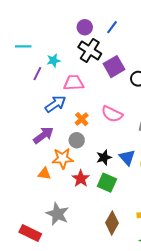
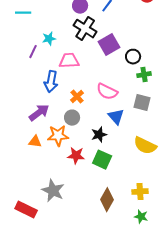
cyan line: (23, 46) -> (23, 13), moved
blue arrow: (55, 104) -> (51, 82), turned 135
blue triangle: (127, 157) -> (116, 117), moved
orange triangle: (44, 174) -> (35, 142), moved
red star: (81, 179) -> (76, 156), turned -30

